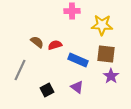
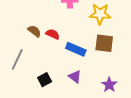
red semicircle: (55, 45) -> (53, 34), turned 40
purple star: (111, 76) -> (109, 85), moved

